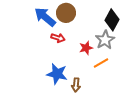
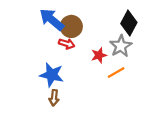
brown circle: (66, 13) -> (71, 26), moved
blue star: (57, 74) -> (52, 75), moved
brown arrow: (76, 85) -> (54, 98), moved

